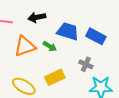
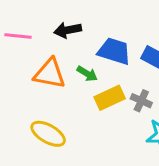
orange triangle: (25, 46) -> (50, 74), turned 30
yellow rectangle: (55, 77) -> (110, 98), moved

